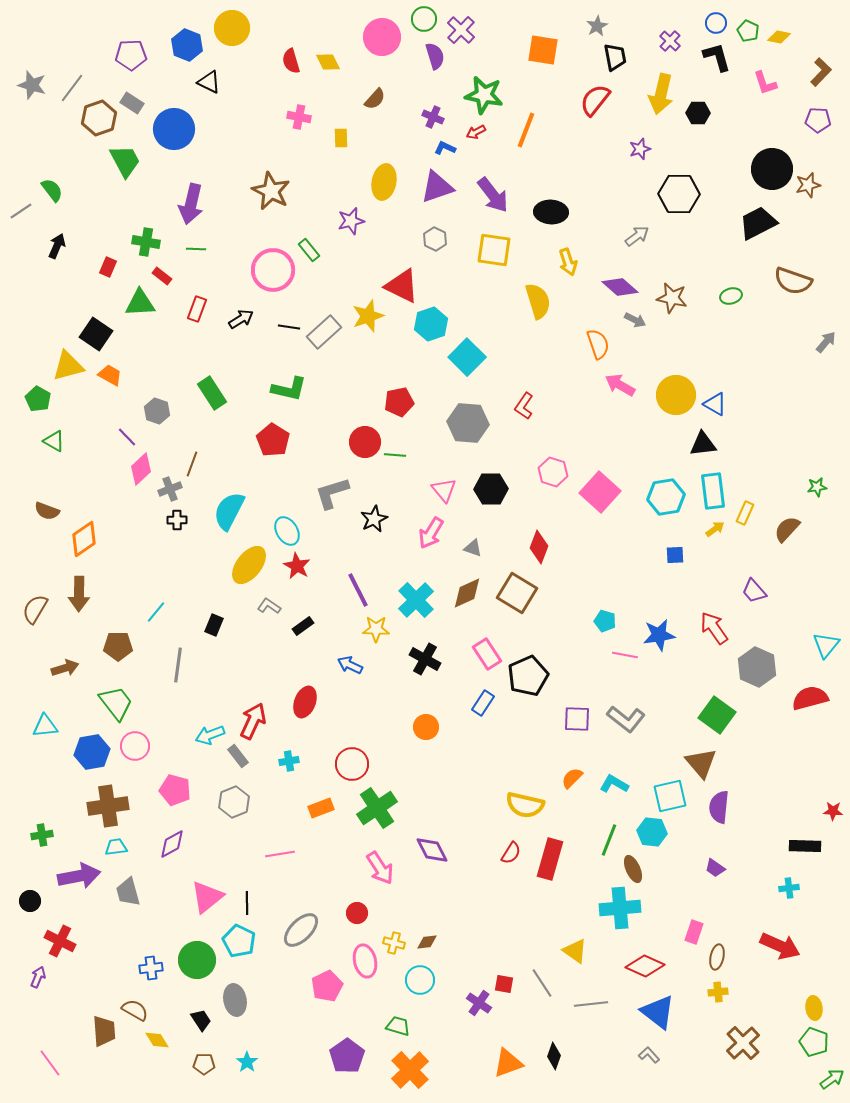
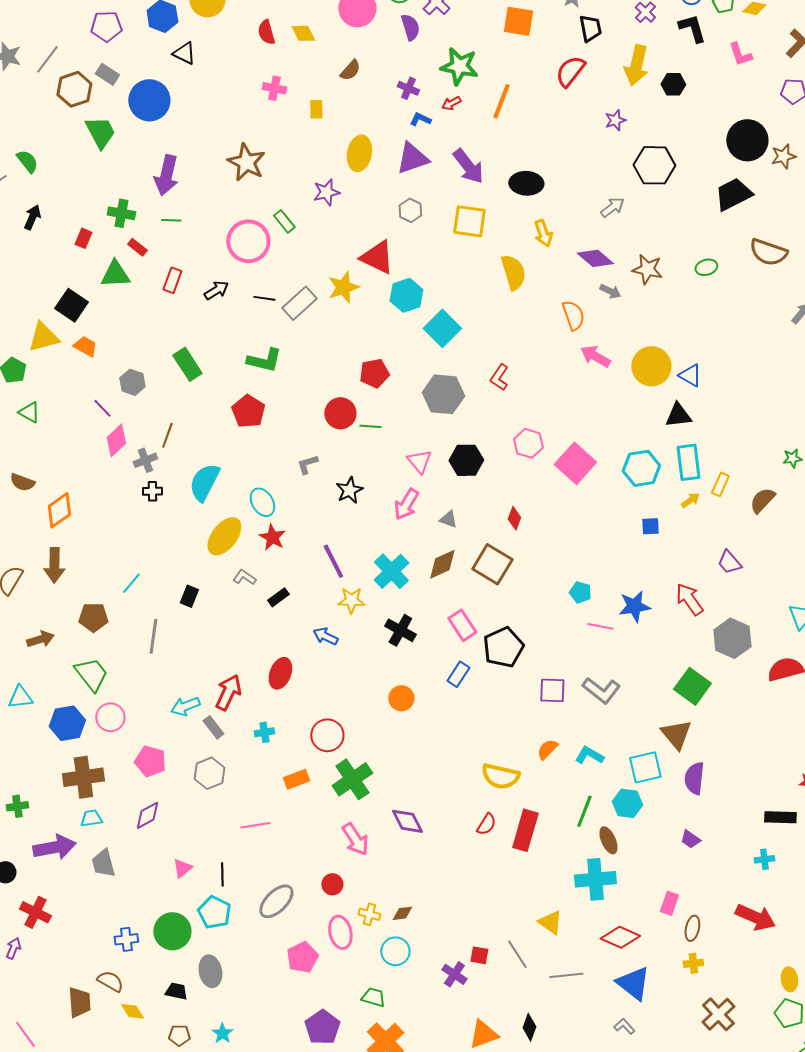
gray L-shape: (332, 493) -> (307, 464), size x0.6
red diamond: (539, 547) -> (514, 518), size x0.7
pink triangle: (207, 897) -> (182, 868), size x0.6
black trapezoid: (201, 1020) -> (176, 991), turned -45

